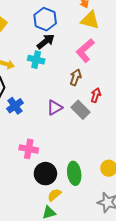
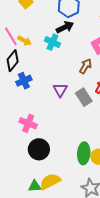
purple triangle: (55, 107) -> (60, 90), turned -42
green ellipse: (74, 173) -> (84, 153), moved
yellow semicircle: (54, 195) -> (50, 181), moved, size x1.5

